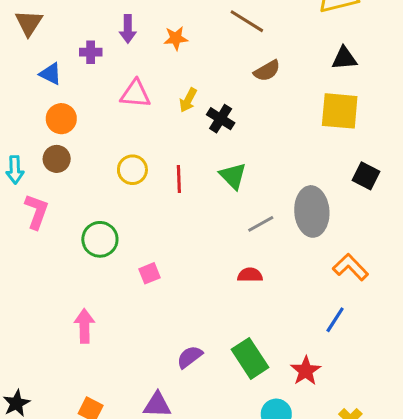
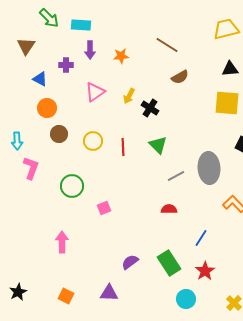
pink triangle: (136, 94) -> (95, 92), turned -40
brown circle: (57, 159) -> (59, 134), moved
blue line: (335, 320) -> (201, 238), moved

